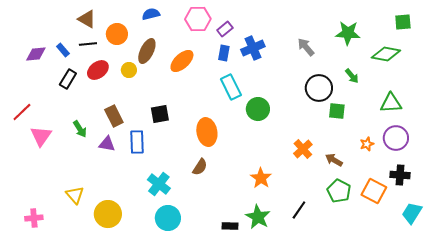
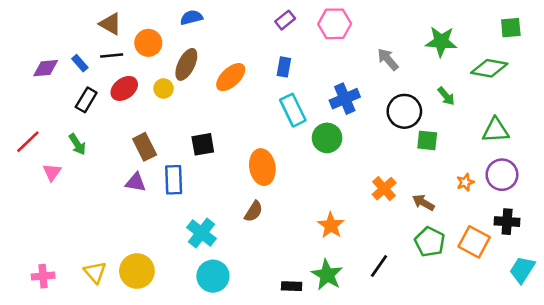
pink hexagon: (198, 19) -> (335, 24), moved
purple rectangle: (225, 29) -> (285, 20), moved
blue cross: (253, 48) -> (345, 99), moved
green arrow: (80, 129) -> (77, 144), moved
pink triangle: (41, 136) -> (52, 172), size x0.7
yellow triangle: (75, 195) -> (95, 272), moved

